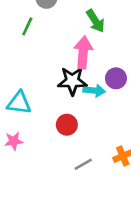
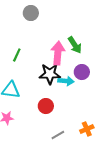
green arrow: (95, 21) -> (75, 45), moved
green line: (27, 26) -> (17, 55), moved

